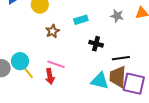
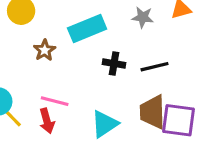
cyan rectangle: (81, 20) -> (87, 28), size x1.6
black line: (121, 58) -> (155, 67), moved
cyan triangle: (100, 81) -> (105, 124), moved, turned -42

